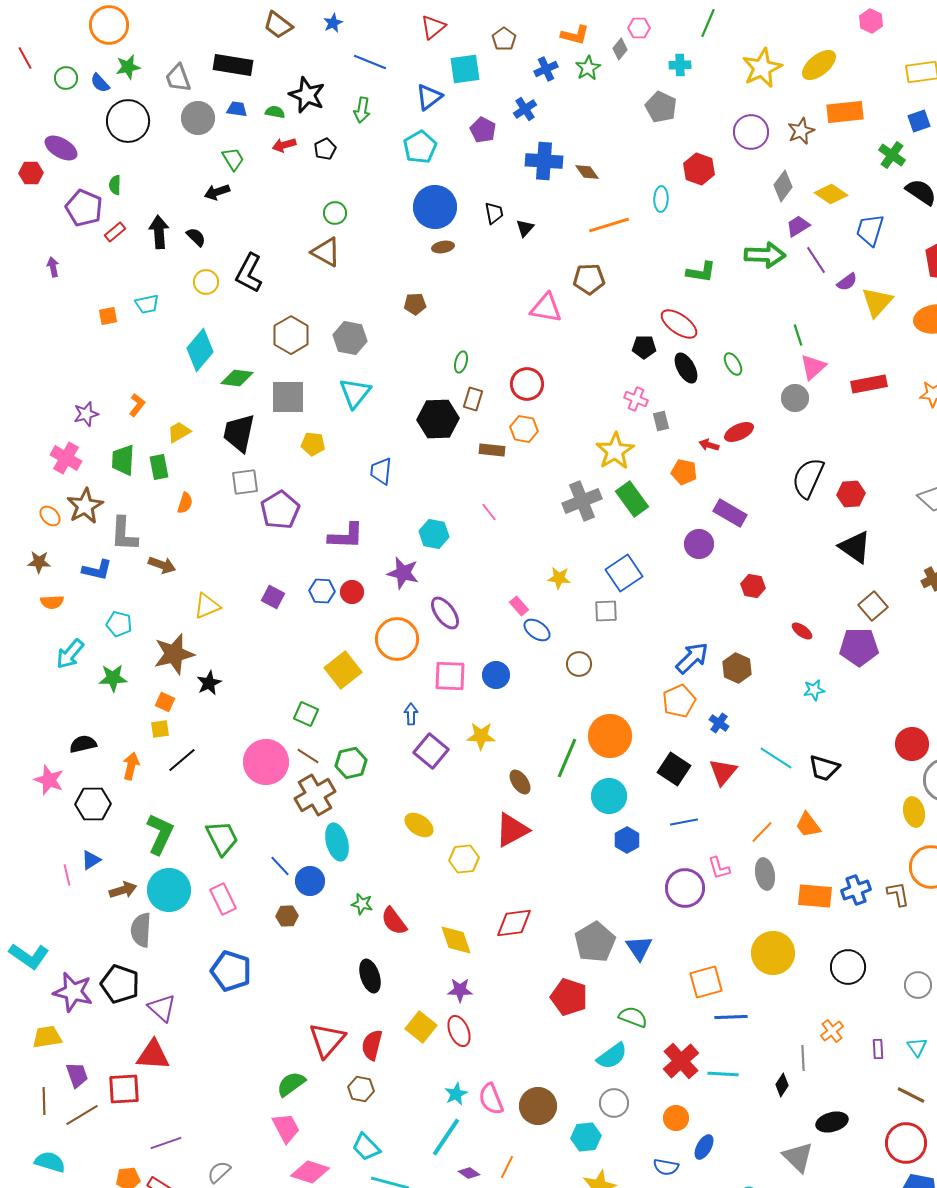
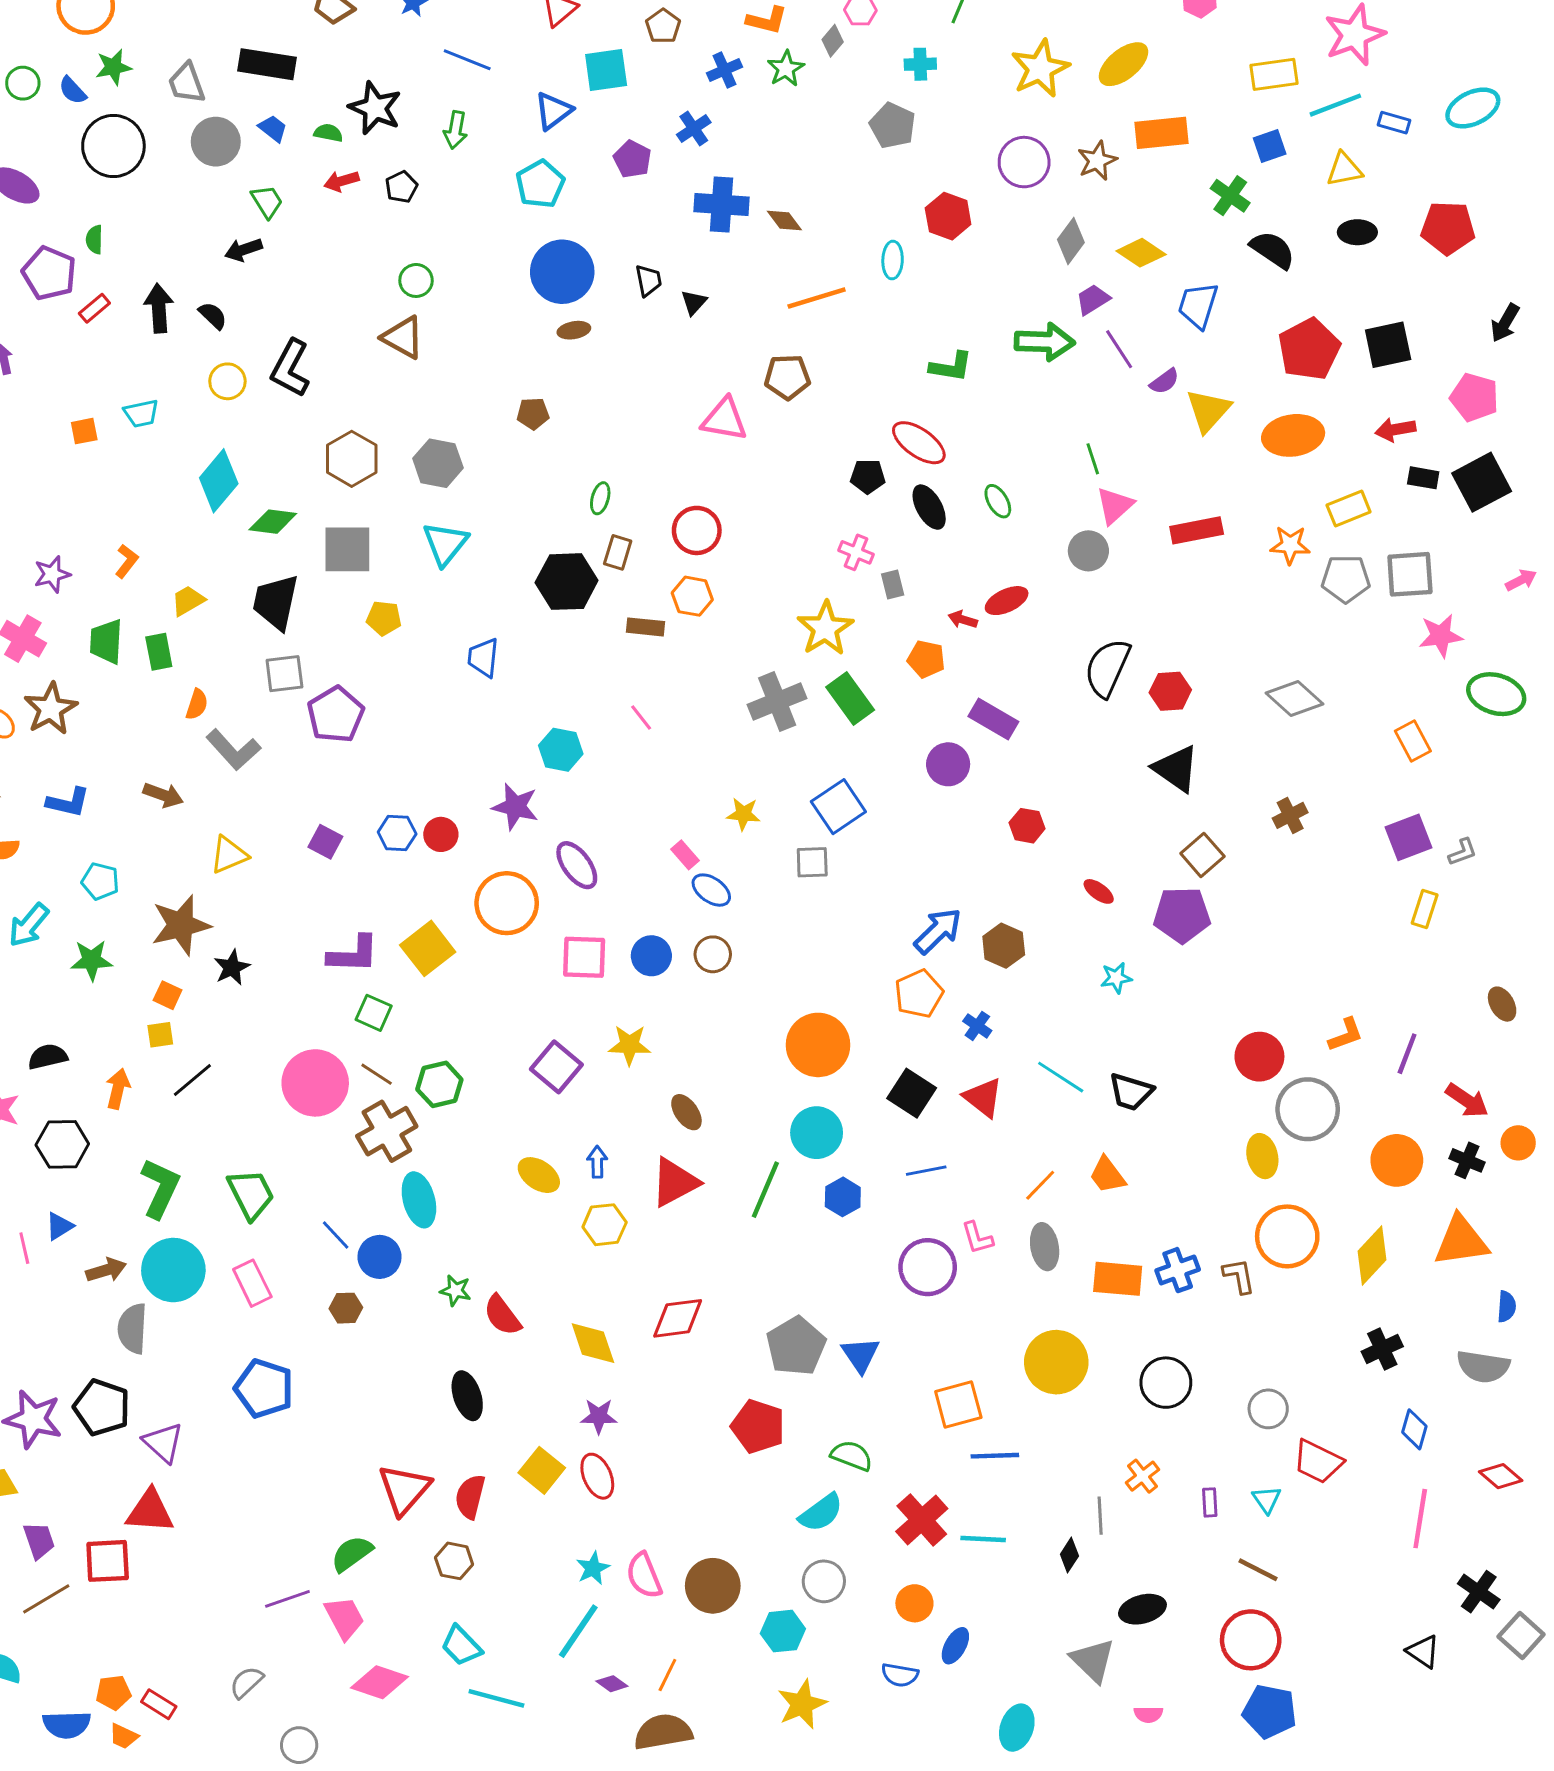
blue trapezoid: (237, 109) -> (273, 128), turned 30
gray L-shape: (124, 534) -> (233, 750), moved, turned -45
purple L-shape: (346, 536) -> (353, 954), moved
brown circle: (579, 664) -> (713, 954), moved
blue arrow: (411, 714) -> (597, 1162), moved
green line: (567, 758) -> (765, 1190), moved
red triangle: (723, 772) -> (983, 1098), turned -32
purple line: (166, 1143) -> (287, 1599), moved

